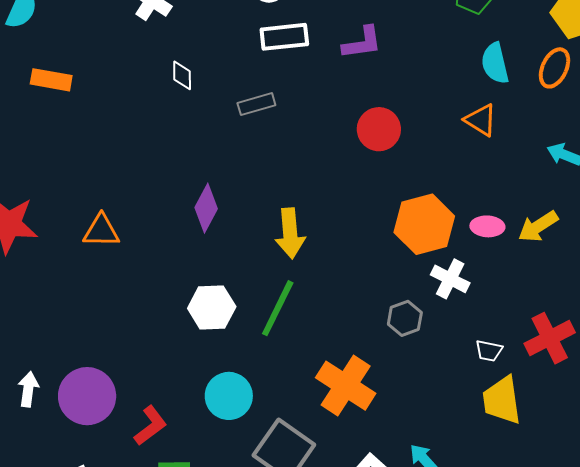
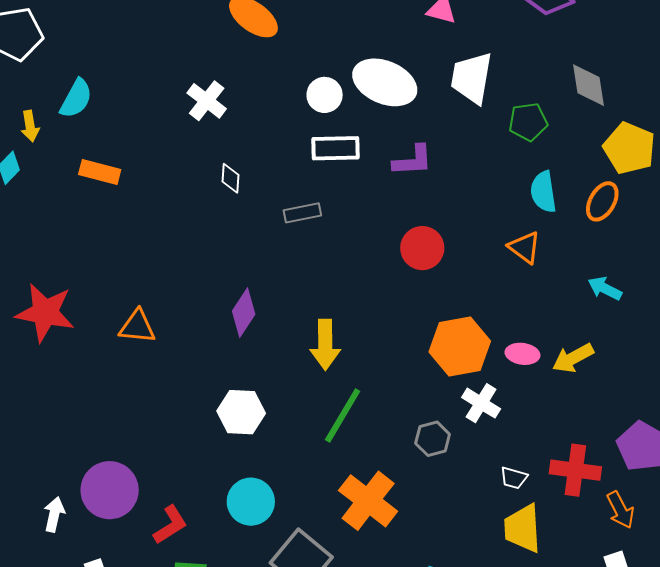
green line: (278, 308) -> (343, 415), moved
red cross: (550, 338) -> (575, 470), turned 30
white arrow: (28, 389) -> (54, 514), moved

